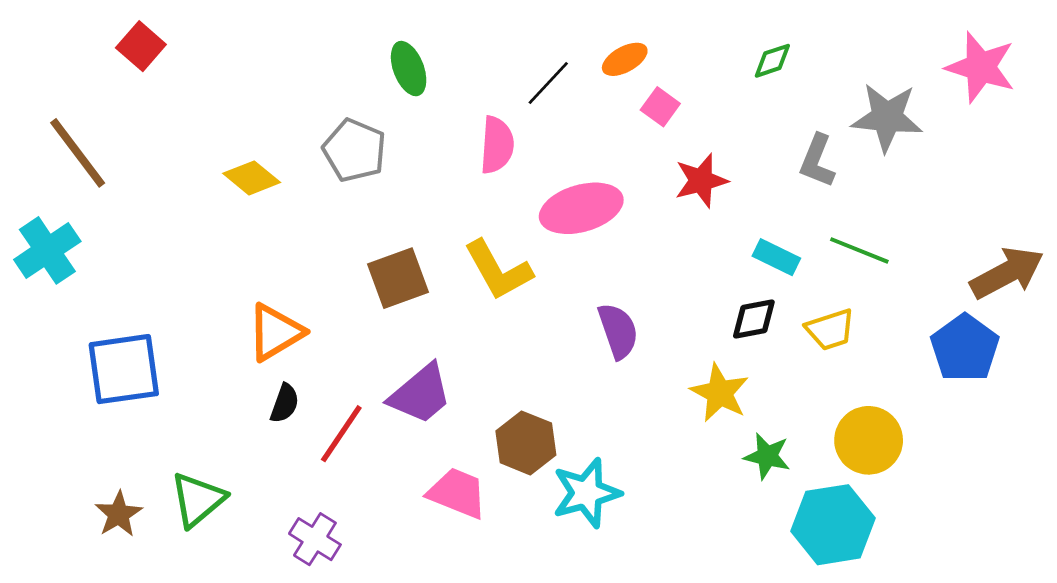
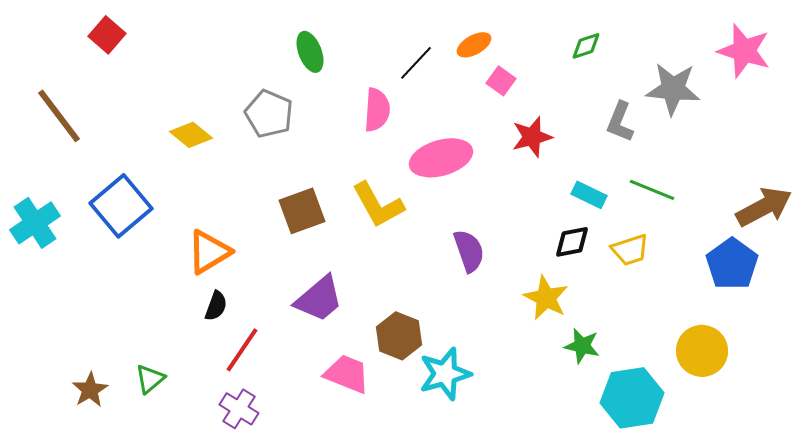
cyan cross: (47, 250) -> (35, 223), moved
blue square: (124, 369) -> (121, 206), moved, turned -32
red line: (341, 434) -> (242, 350), moved
yellow circle: (869, 440) -> (702, 351), moved
green triangle: (198, 500) -> (150, 379), size x0.7

